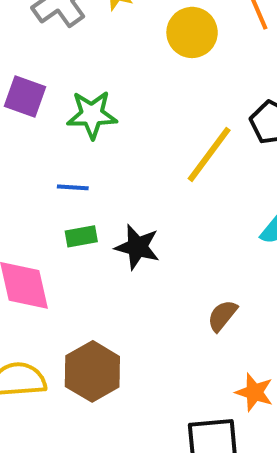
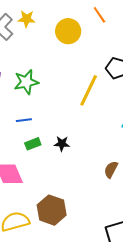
black star: (137, 247) -> (62, 144), size x0.7

